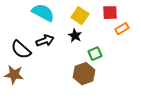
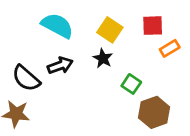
green square: (95, 54) -> (131, 84), turned -32
brown hexagon: (84, 74) -> (154, 112), moved

